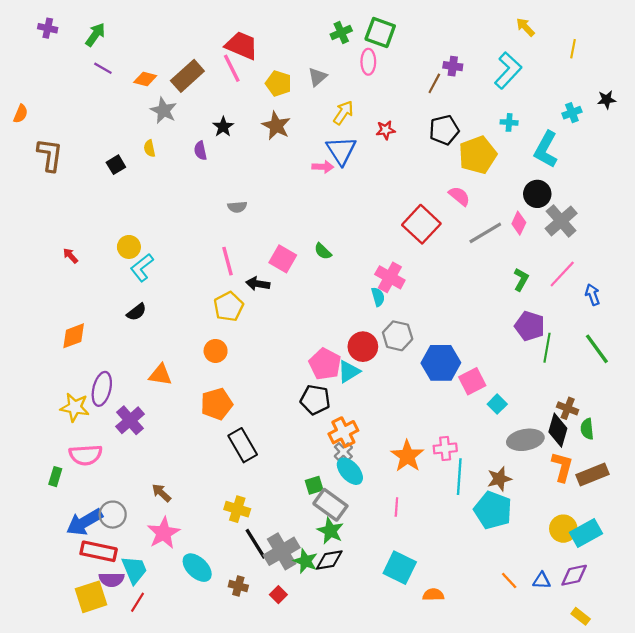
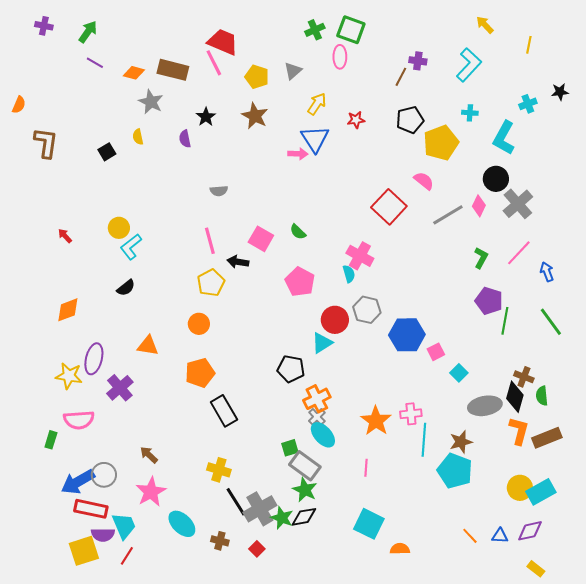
brown rectangle: (187, 76) -> (173, 70), turned 56
pink pentagon: (325, 364) -> (300, 282), moved
pink square: (472, 381) -> (436, 352), size x0.7

